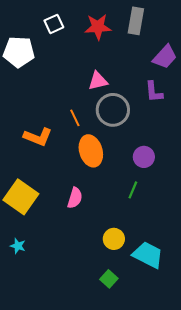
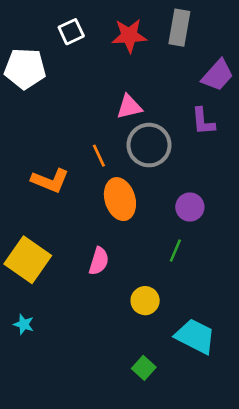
yellow circle: (114, 239) -> (145, 301), moved

